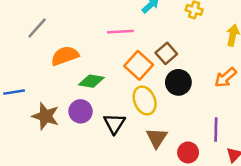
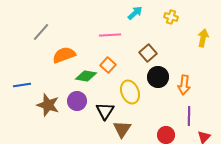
orange square: (139, 65) -> (108, 65), moved, size x0.7
orange arrow: (226, 78) -> (184, 85), moved, turned -42
brown triangle: (157, 138) -> (122, 129), moved

